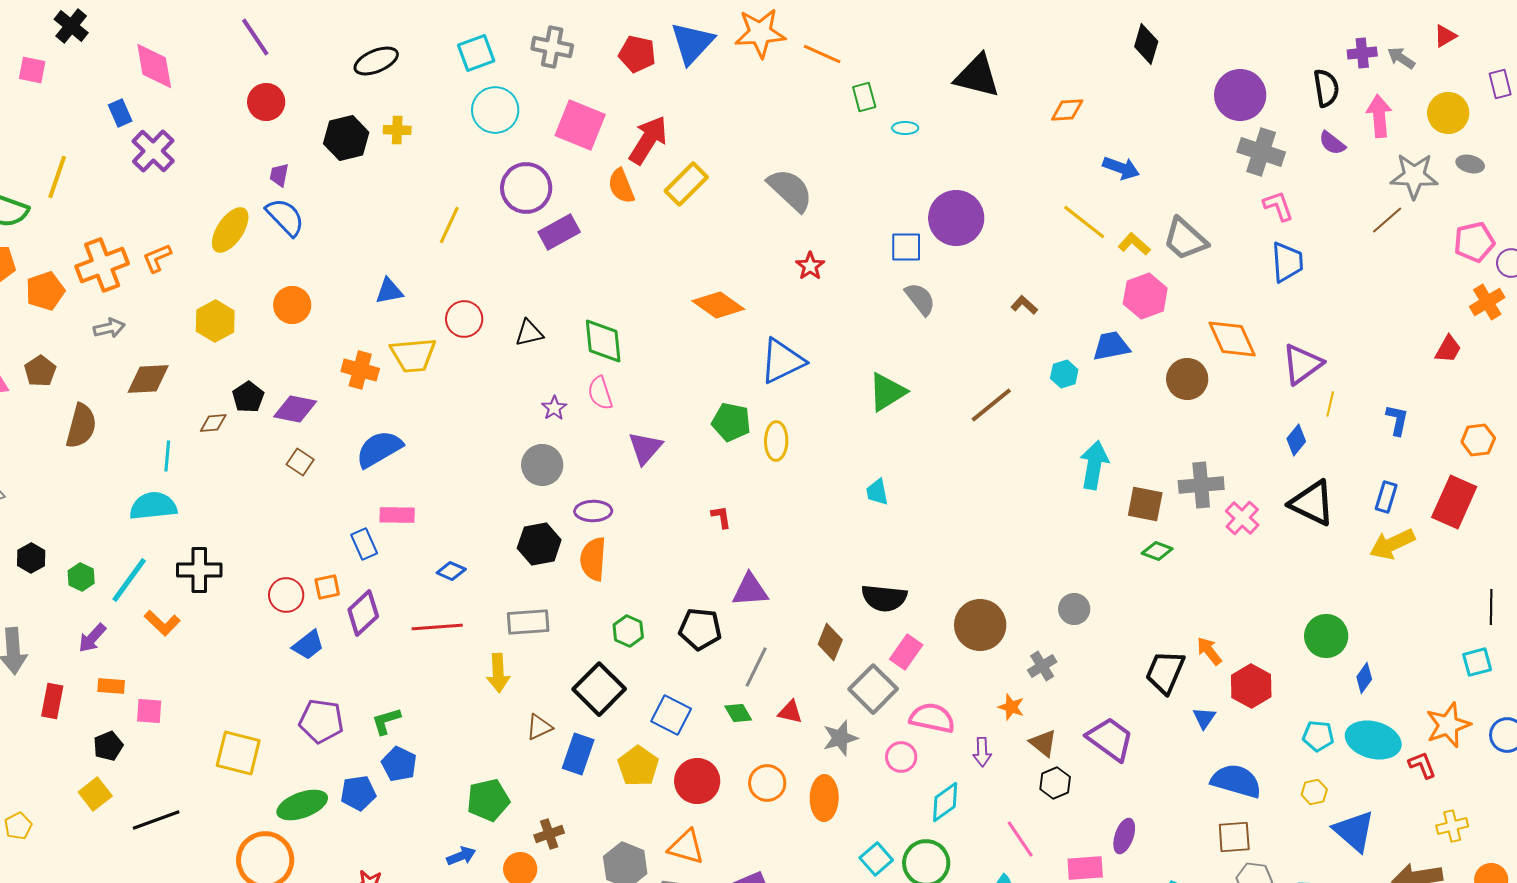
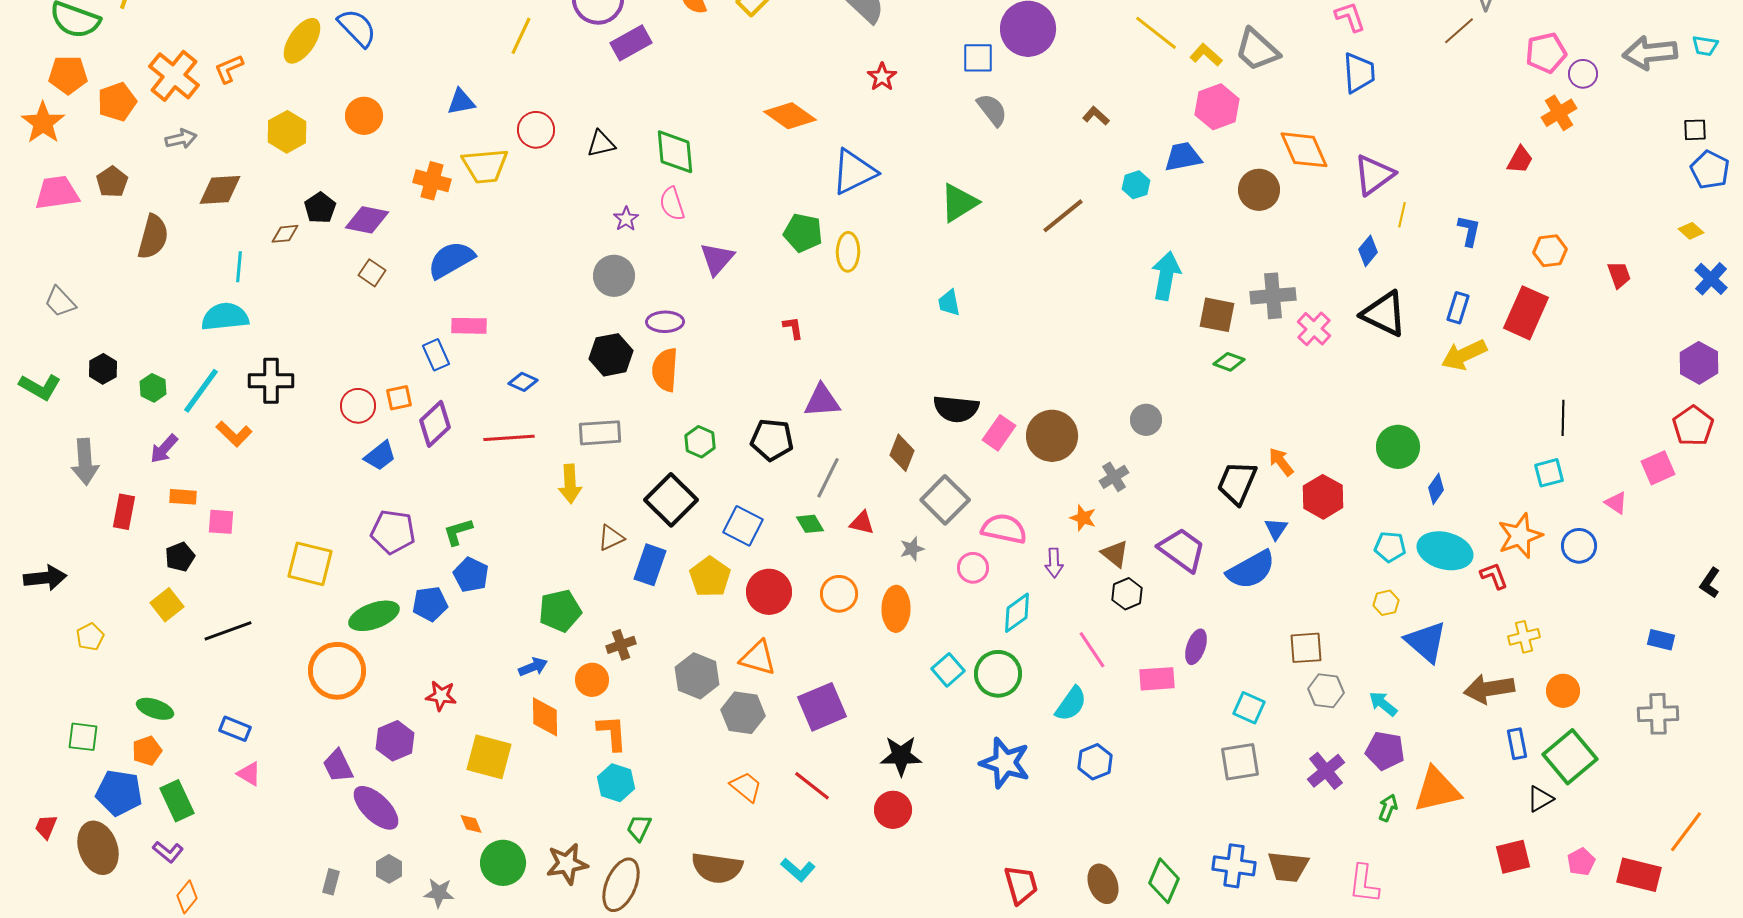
orange cross: (102, 265) -> (174, 76), turned -30
pink rectangle: (906, 652) -> (999, 433), moved
gray star: (840, 738) -> (912, 549), size x0.7
blue semicircle: (1236, 781) -> (1251, 570), moved, turned 135

